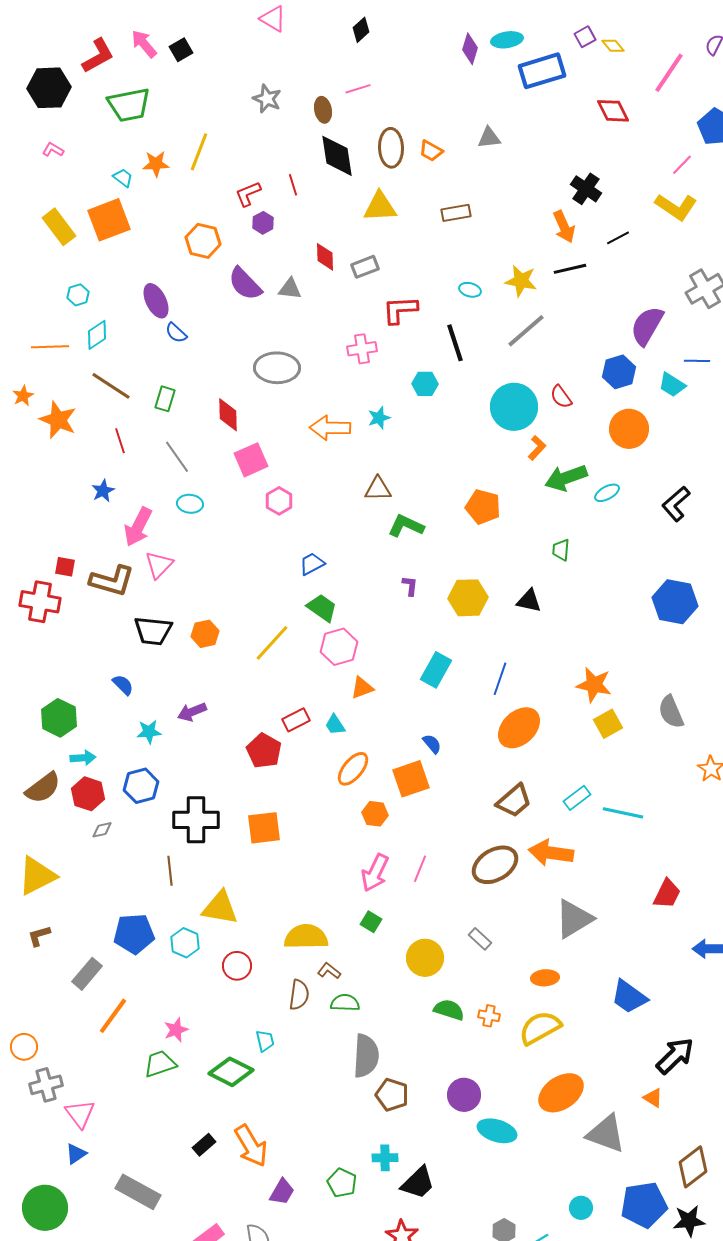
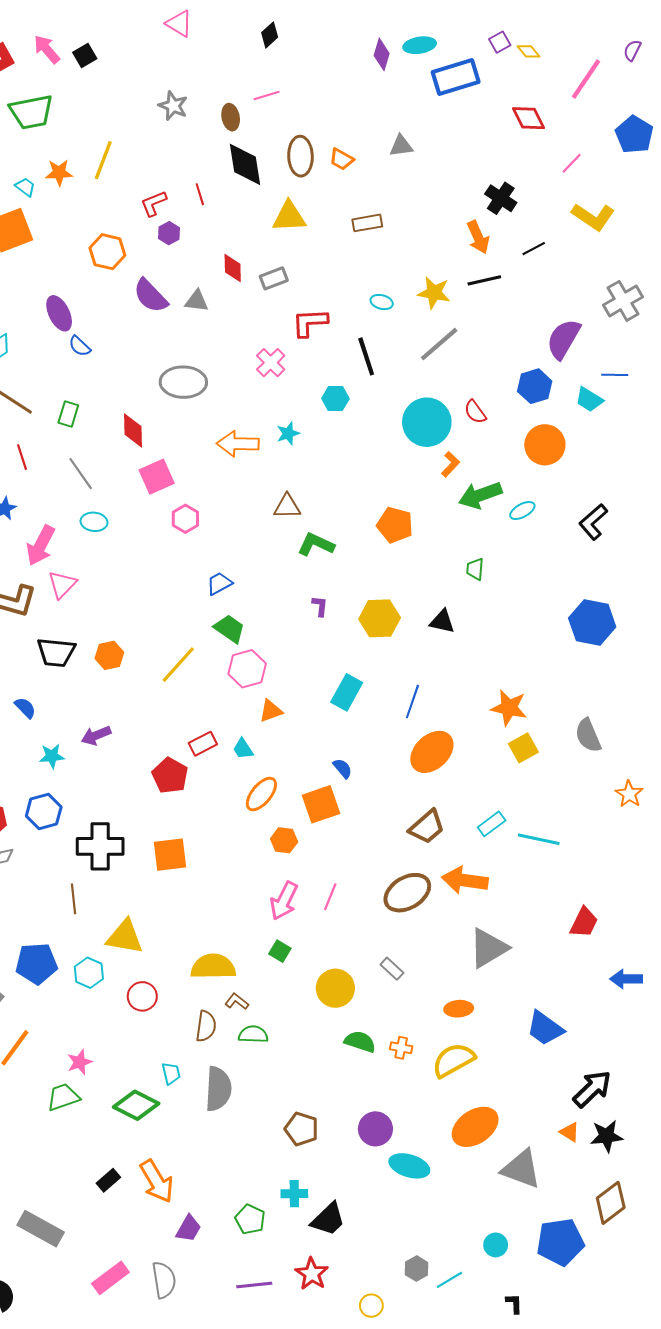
pink line: (682, 165) -> (572, 163), moved
pink cross: (362, 349) -> (271, 363), turned -36
gray semicircle: (366, 1056) -> (218, 1089), moved
black star: (689, 1221) -> (607, 1136), moved

